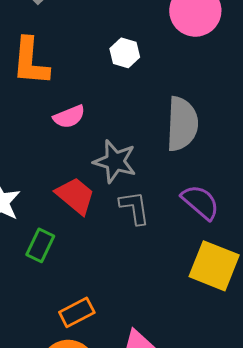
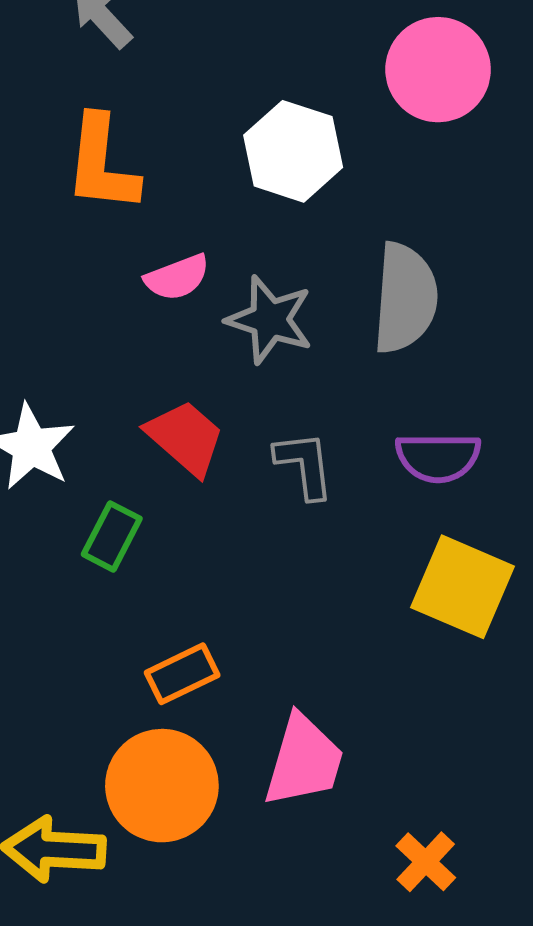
white hexagon: (125, 53) -> (293, 151), size x1.6
gray star: (115, 161) -> (270, 320), moved
purple semicircle: (200, 202) -> (438, 457), turned 138

